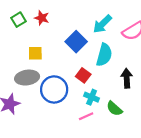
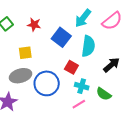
red star: (42, 18) -> (34, 25), moved
black arrow: (127, 78) -> (111, 65), turned 60

